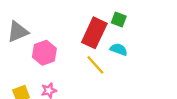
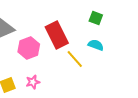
red rectangle: (94, 33) -> (57, 35), moved, turned -52

